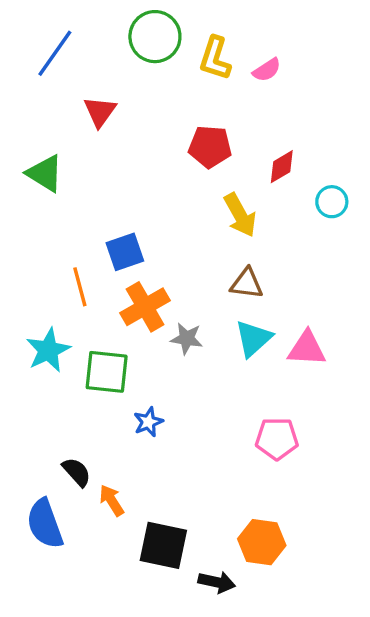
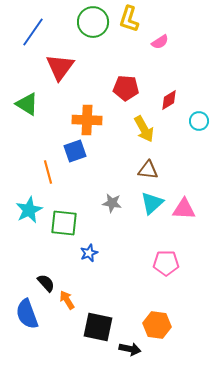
yellow L-shape: (215, 58) -> (129, 19), moved
red triangle: (100, 112) -> (60, 67), size x1.4
orange cross: (145, 307) -> (87, 120), moved, turned 32

